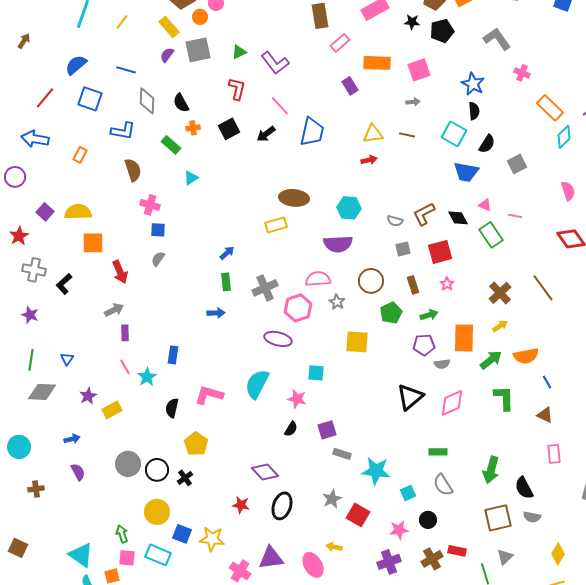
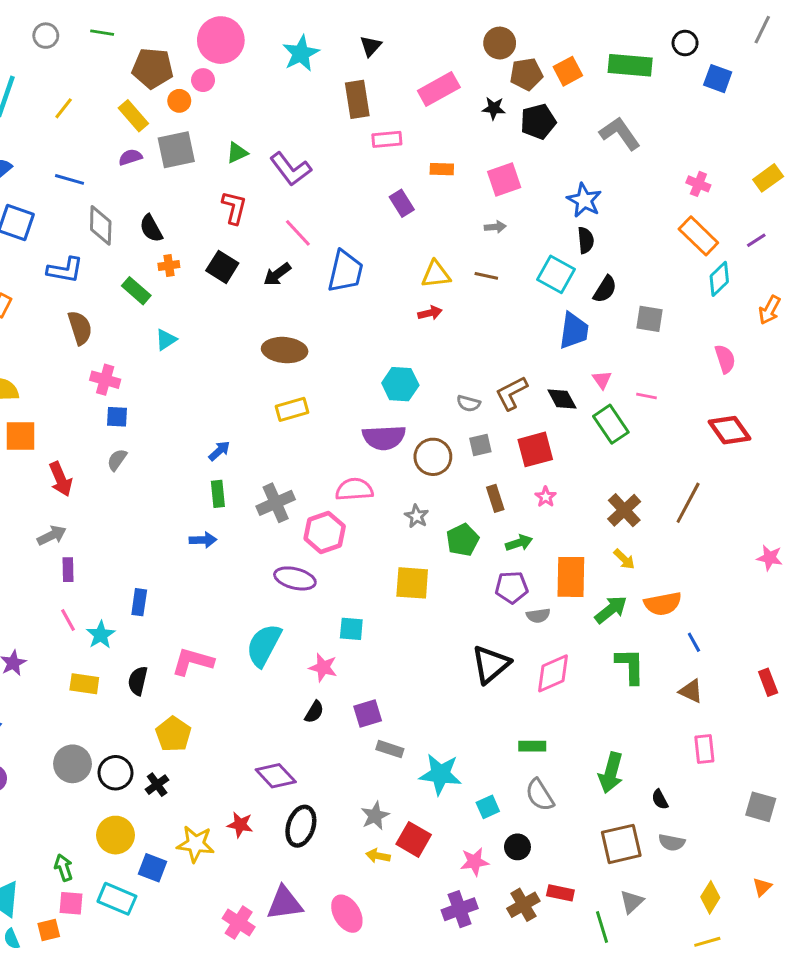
pink rectangle: (340, 43) -> (387, 139), turned 36
purple semicircle: (167, 55) -> (130, 157), turned 35
orange rectangle: (377, 63) -> (442, 169), size x0.6
pink cross: (522, 73) -> (698, 184), moved
black square: (229, 129) -> (222, 267), turned -30
gray square: (517, 164) -> (649, 319), turned 36
blue trapezoid: (466, 172) -> (574, 331), turned -92
brown ellipse: (294, 198) -> (285, 350), moved
pink triangle: (485, 205) -> (602, 380), turned 32
brown circle: (371, 281) -> (433, 457), moved
brown line: (543, 288) -> (688, 503), turned 64
gray star: (337, 302) -> (417, 516), moved
yellow arrow: (500, 326) -> (624, 559), turned 77
yellow rectangle: (112, 410) -> (84, 684), moved, turned 36
black semicircle: (524, 488) -> (660, 799), size x0.6
yellow star: (212, 539) -> (196, 844), moved
yellow arrow: (334, 547) -> (378, 856), moved

